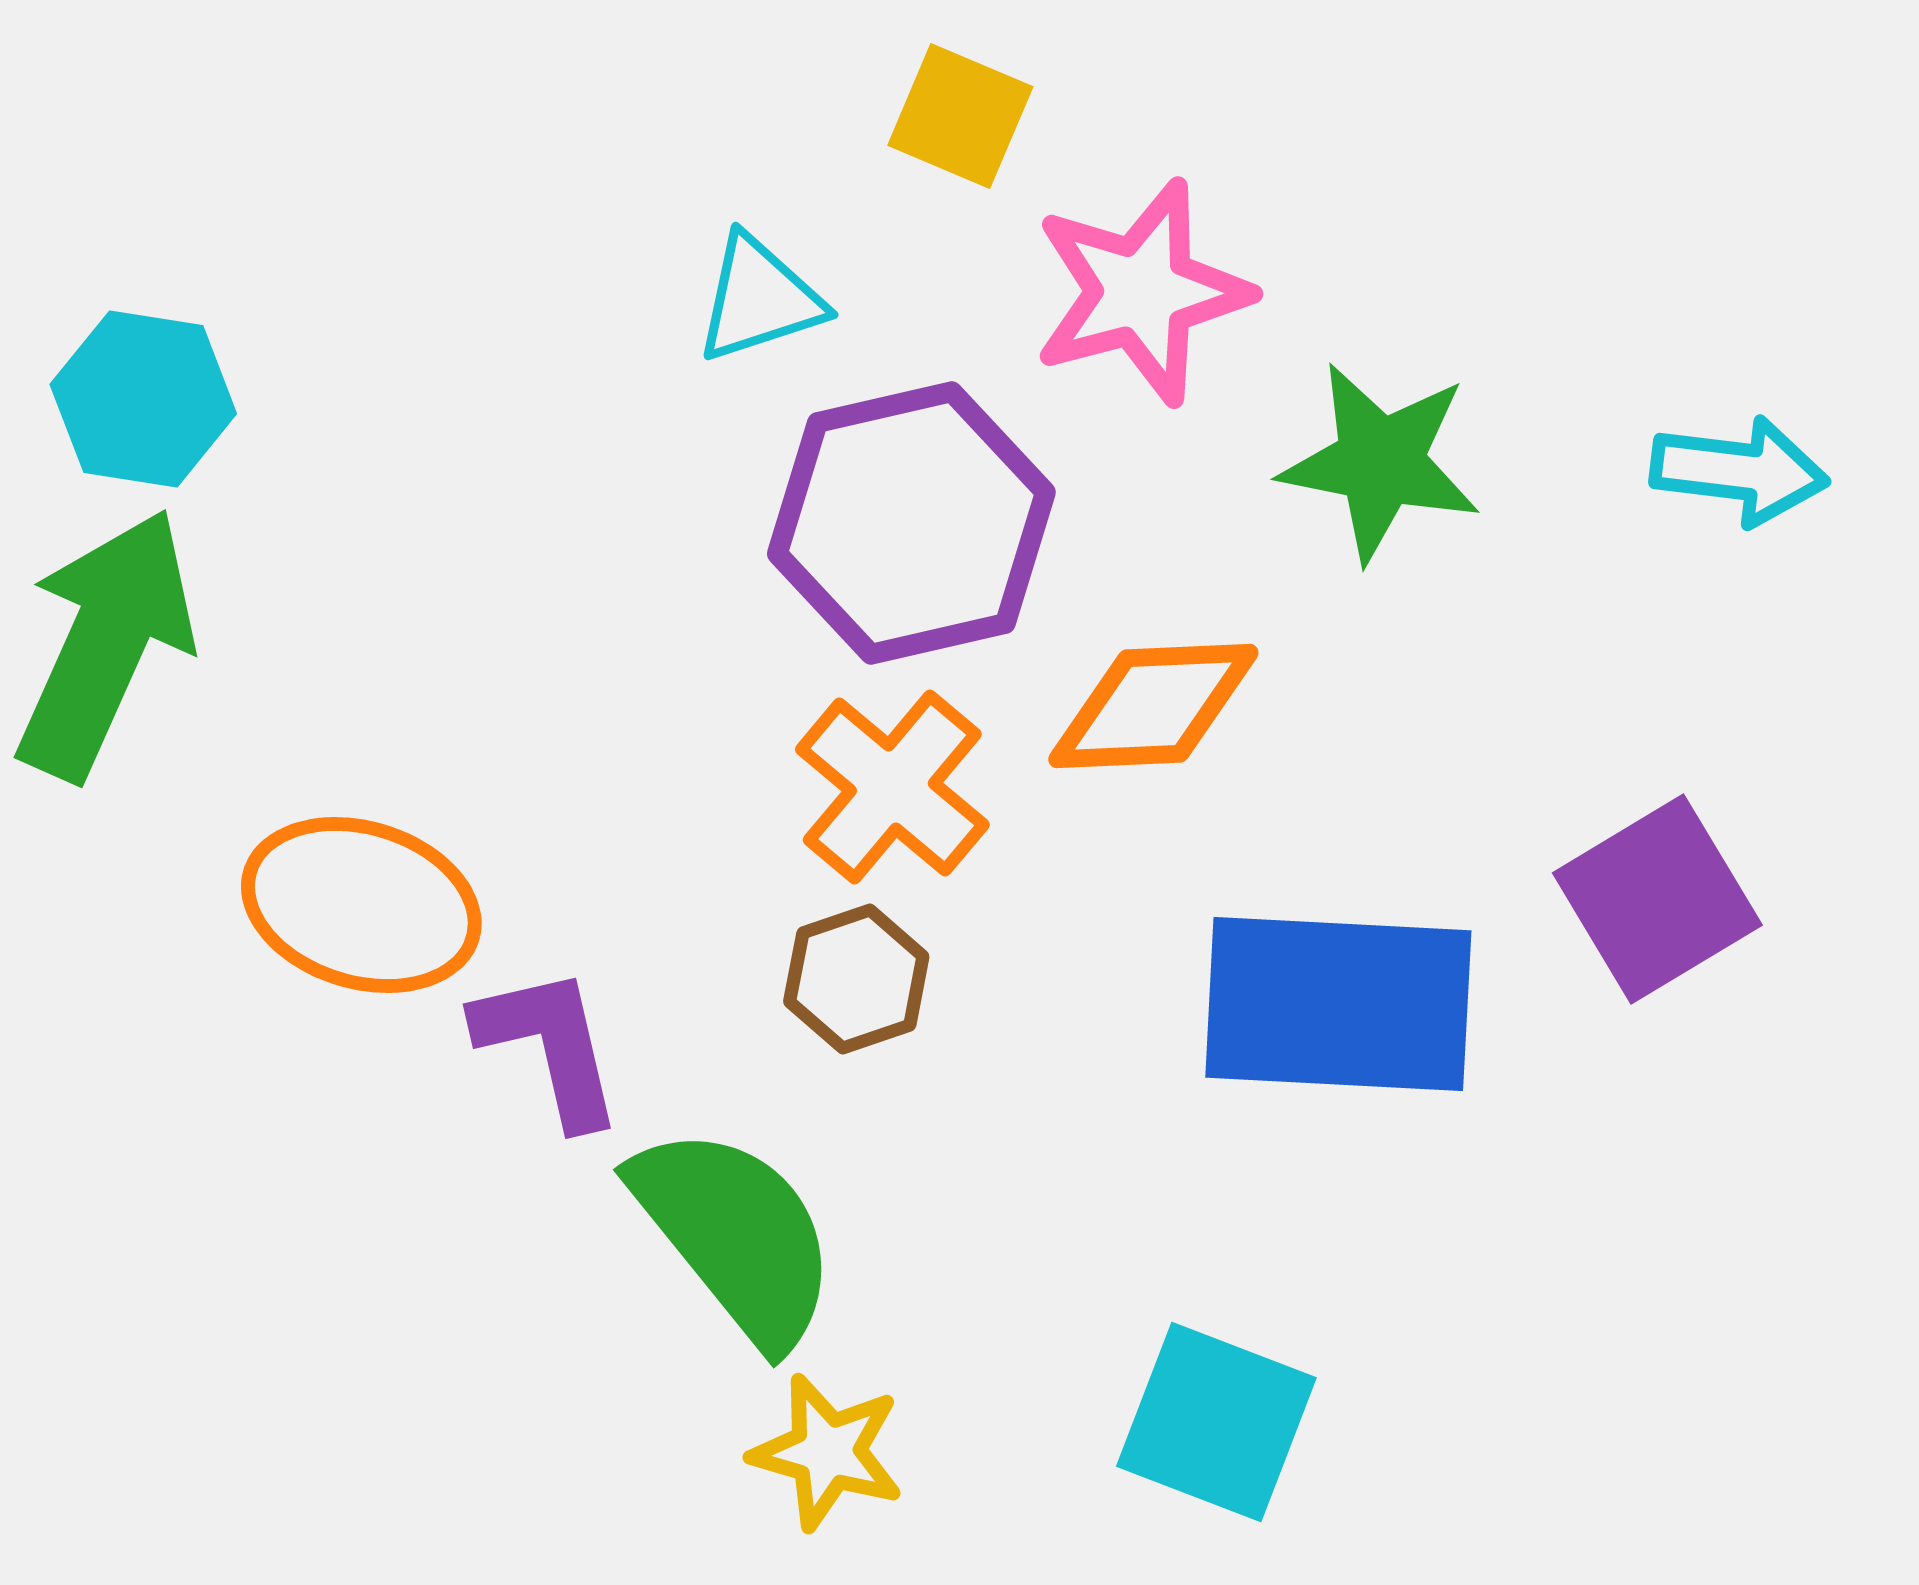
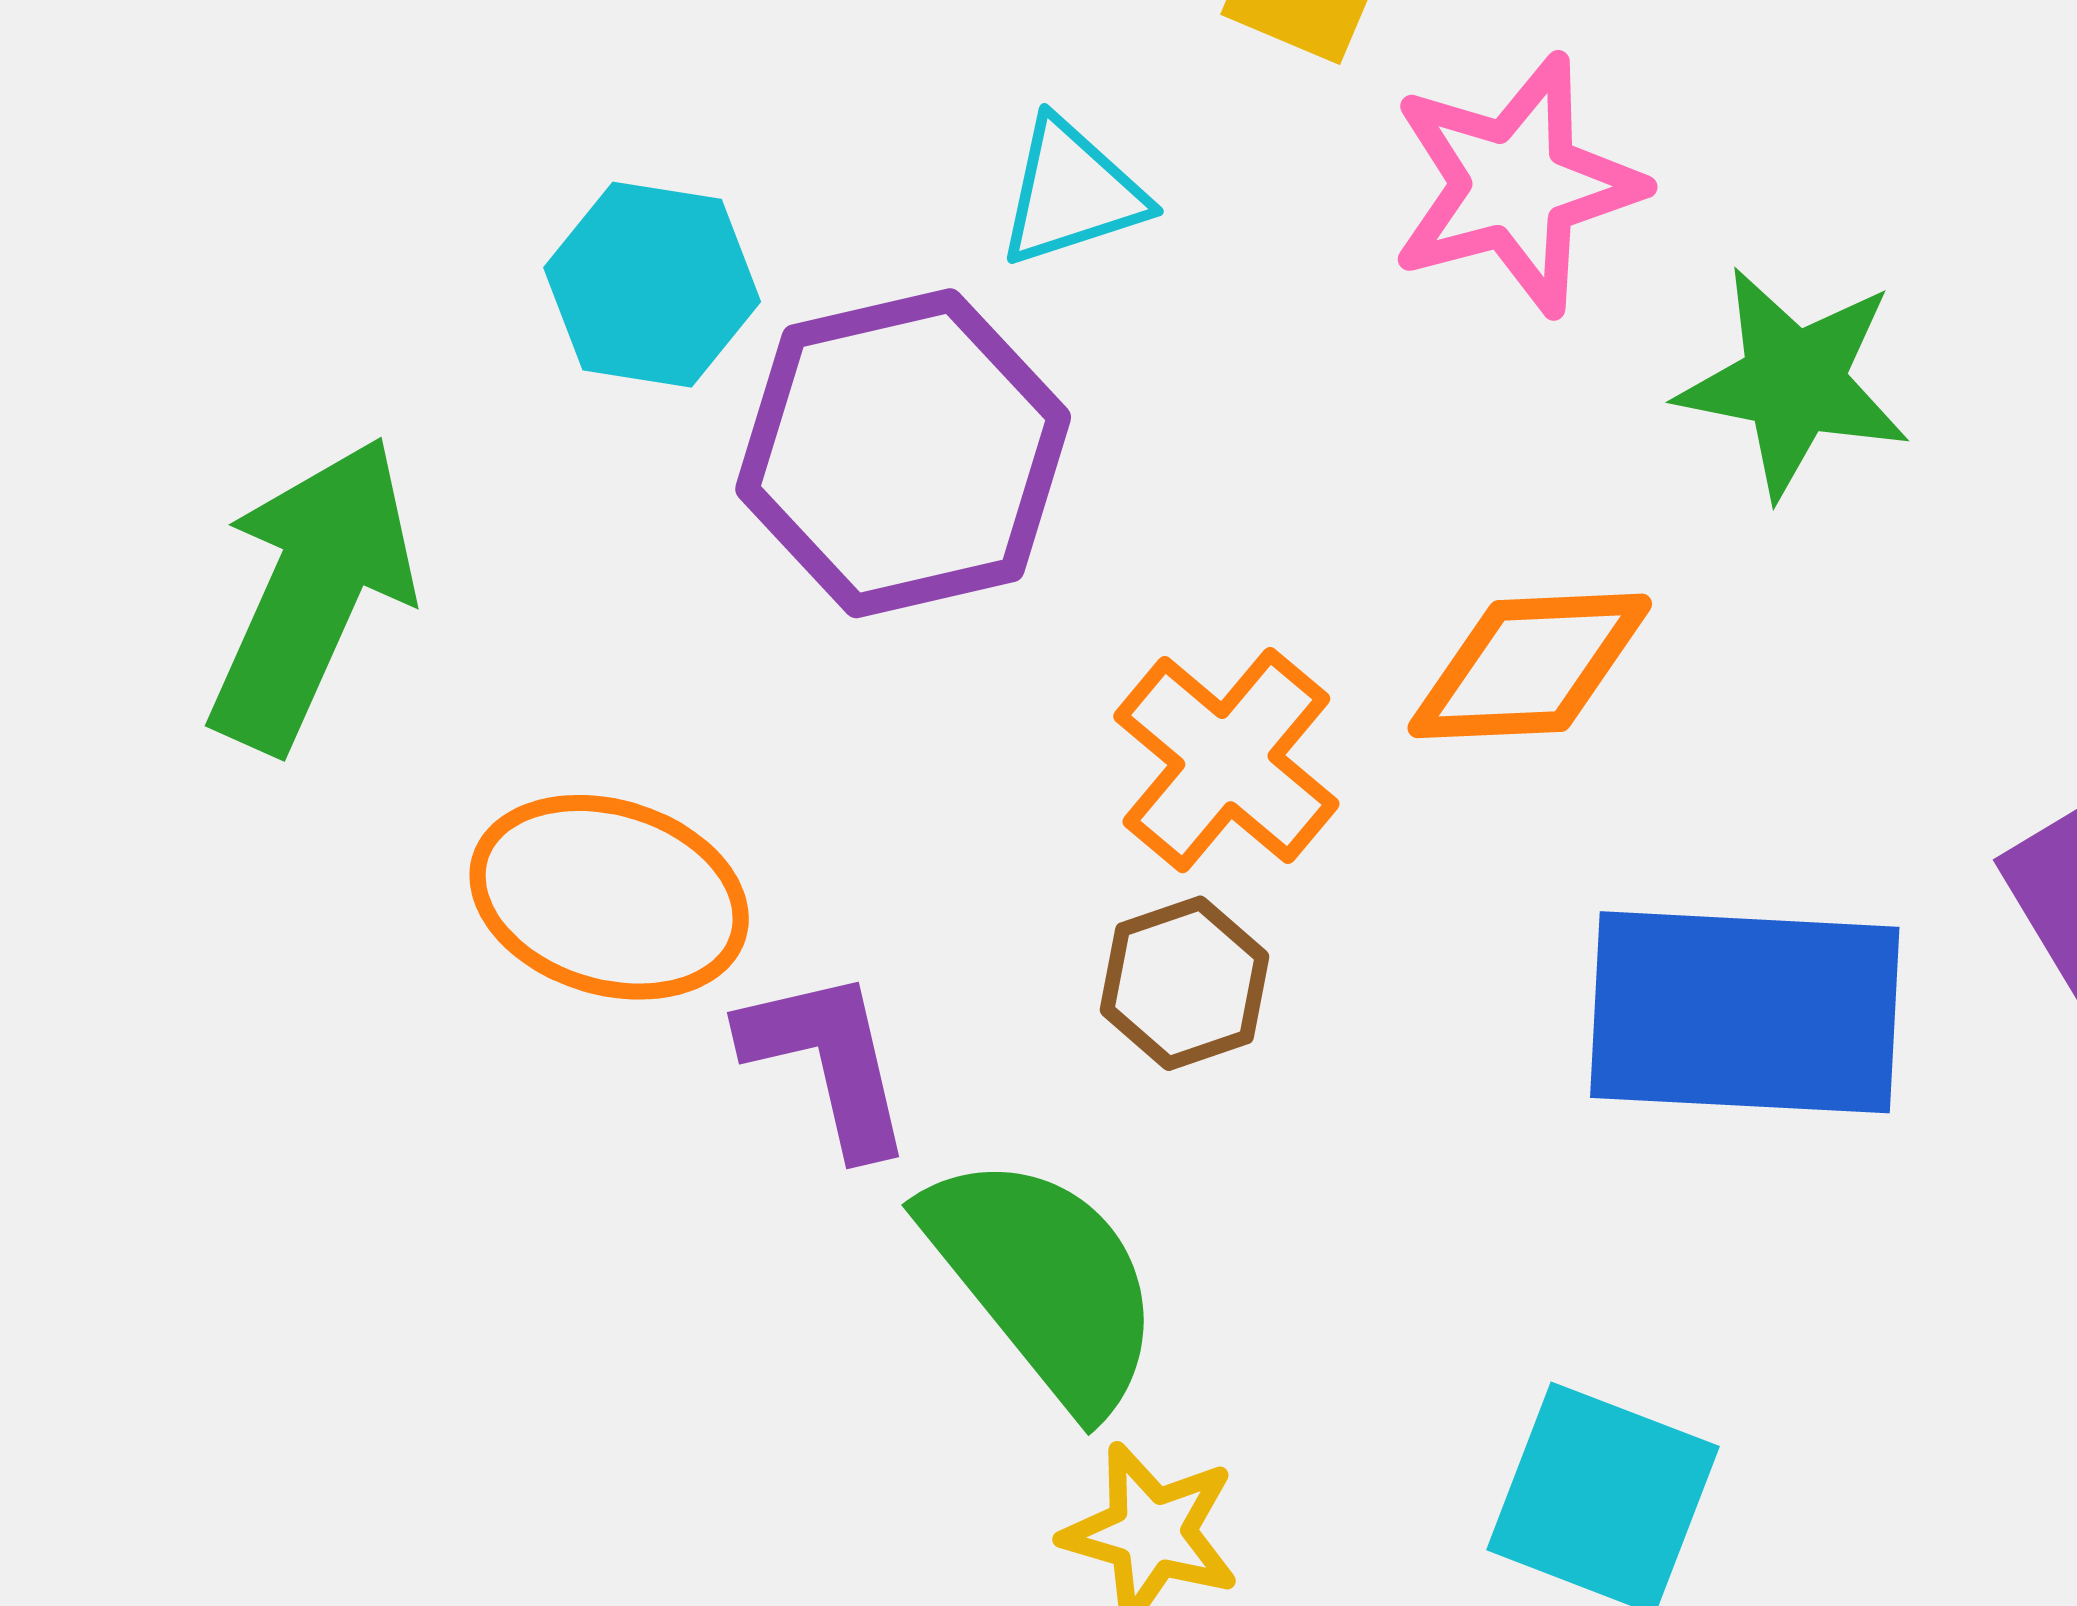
cyan hexagon: (143, 399) -> (652, 285), moved
purple hexagon: (911, 523) -> (903, 453), moved

